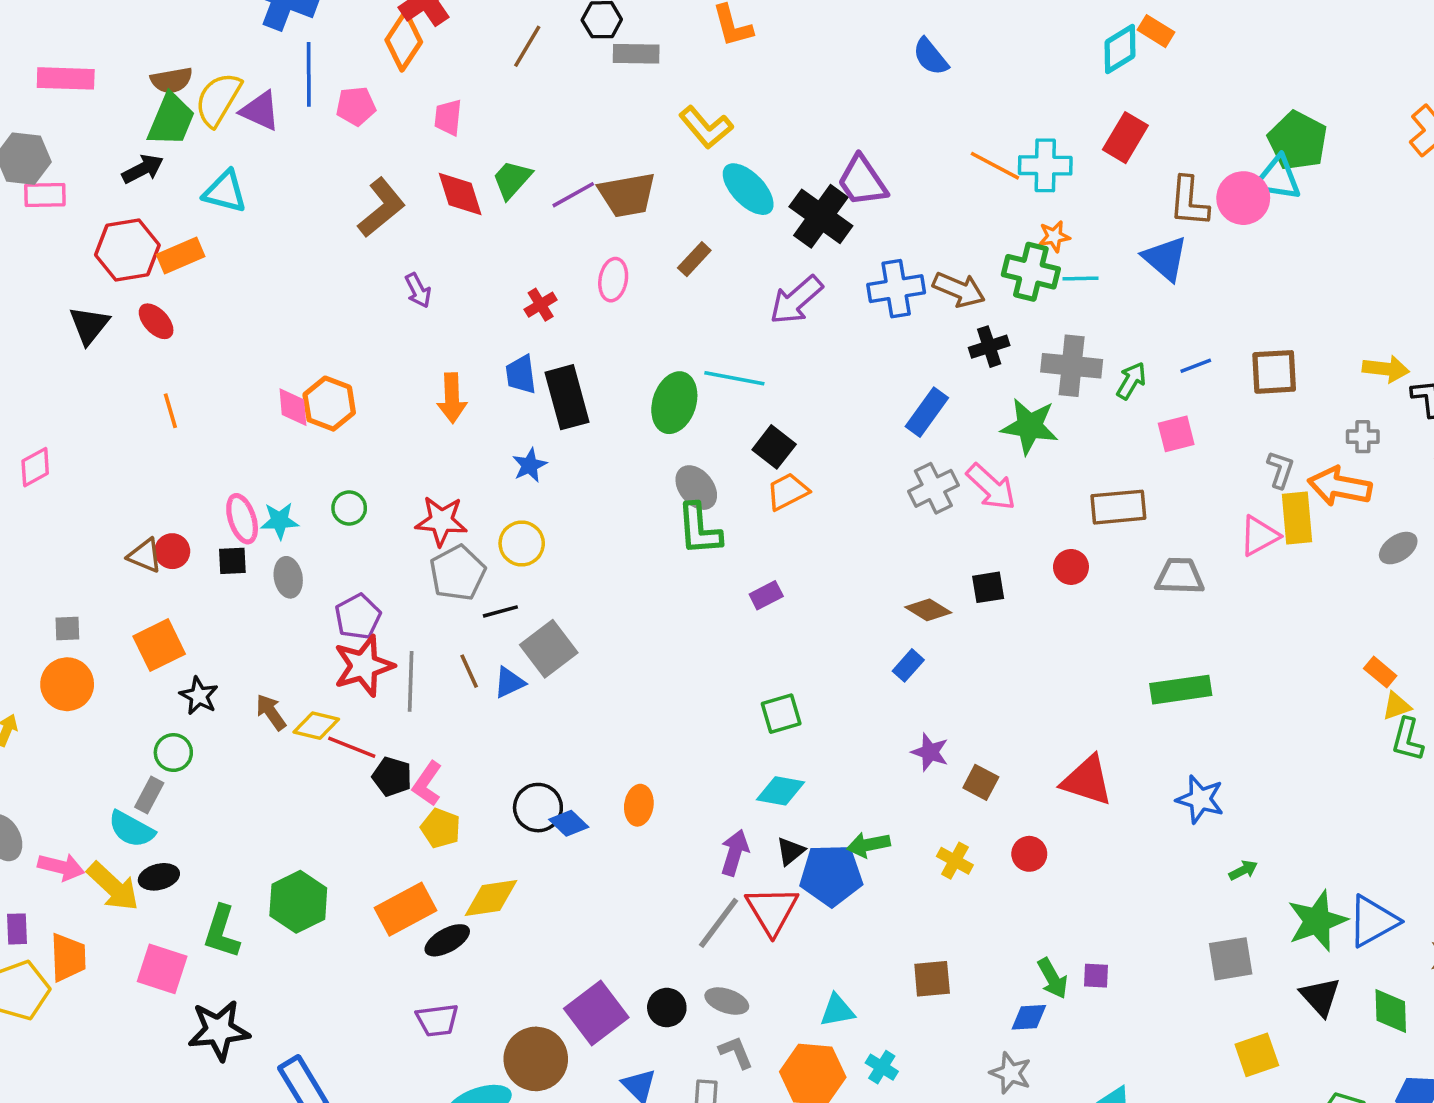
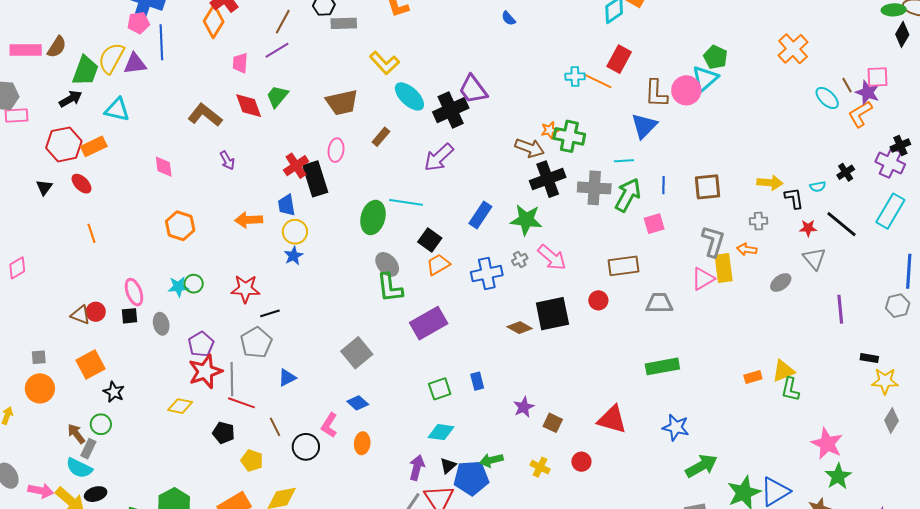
blue semicircle: (931, 57) -> (508, 18), size x0.7
brown semicircle: (172, 80) -> (57, 47), moved, turned -45
pink pentagon: (356, 106) -> (138, 23), moved
purple triangle: (260, 111) -> (135, 64), turned -30
green pentagon: (1298, 141) -> (715, 57), size x0.7
cyan cross: (1045, 165) -> (575, 77), size x0.7
orange line: (995, 166) -> (598, 81), moved
cyan triangle: (1278, 178) -> (705, 78), turned -48
purple line: (573, 195) -> (277, 50), moved
brown L-shape: (381, 208) -> (205, 115), turned -100
black cross: (821, 216) -> (451, 110), turned 32
orange star: (1054, 236) -> (550, 130), moved
blue triangle: (1165, 258) -> (644, 126), turned 36
cyan line: (1081, 279) -> (624, 161), moved
blue cross: (896, 289) -> (487, 274), moved
red cross: (541, 305) -> (296, 166), size x1.4
black triangle: (89, 325) -> (44, 187), size x0.7
black cross: (989, 347) -> (548, 179), size x1.6
blue line: (1196, 366) -> (664, 185), turned -66
green arrow: (1131, 381) -> (628, 195), size x1.6
black rectangle: (567, 397) -> (315, 179), moved
orange arrow: (452, 398) -> (249, 220), turned 92
pink diamond: (293, 407) -> (164, 167), moved
blue rectangle: (927, 412) -> (480, 215), moved
green star: (1030, 426) -> (526, 220), moved
gray L-shape: (1280, 470) -> (713, 241), size x1.5
orange arrow: (1340, 486) -> (747, 249), size x0.6
gray cross: (933, 488) -> (520, 260), size x0.6
cyan star: (280, 521) -> (178, 287), moved
yellow circle: (522, 544) -> (295, 232), moved
gray pentagon: (458, 573) -> (256, 343), moved
black square: (988, 587) -> (552, 314), size x1.8
purple rectangle: (766, 595) -> (429, 323), size x2.0
black line: (500, 611) -> (270, 313), moved
gray square: (549, 649) -> (357, 353), moved
blue rectangle: (908, 665) -> (477, 381), moved, turned -54
brown line: (469, 671) -> (275, 427), moved
orange rectangle: (1380, 672) -> (753, 377), moved, turned -54
yellow triangle: (1397, 706) -> (783, 371), size x1.4
brown arrow: (271, 712) -> (76, 434), moved
red line: (352, 747) -> (241, 403), moved
purple star: (930, 752) -> (524, 407), turned 30
pink L-shape: (427, 784) -> (329, 425), moved
blue diamond: (569, 823) -> (358, 403), moved
green arrow: (1243, 870) -> (701, 466), size x2.0

